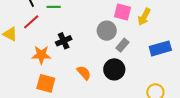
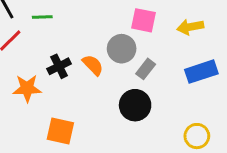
yellow arrow: (144, 17) -> (190, 27), moved, turned 54
orange semicircle: (84, 73) -> (93, 65), moved
orange square: (46, 83) -> (60, 131), moved

